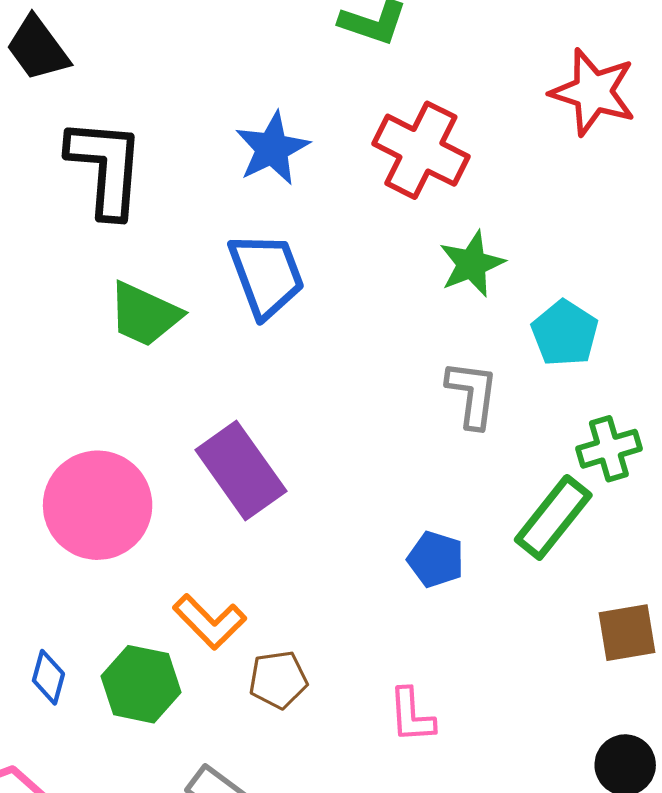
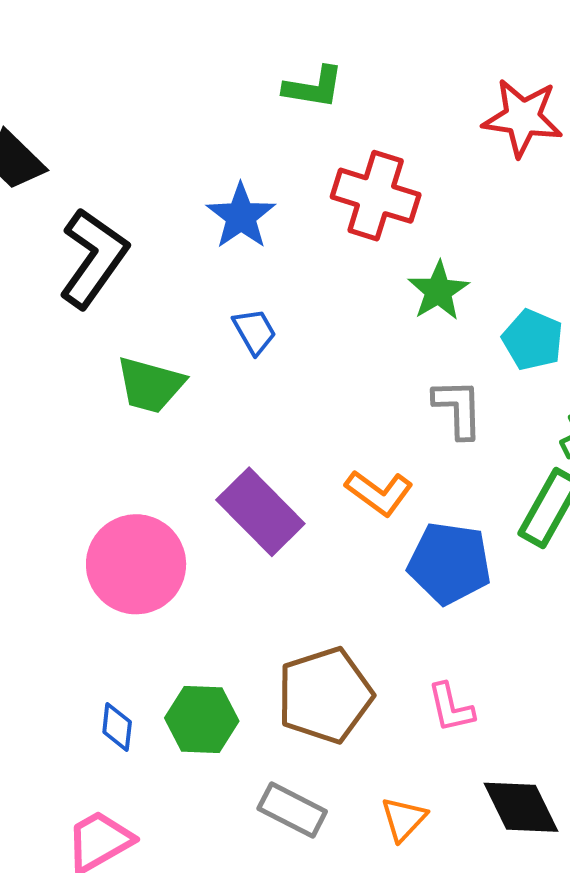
black L-shape: (106, 168) -> (93, 258), turned 40
blue trapezoid: (266, 275) -> (254, 331), size x0.6
blue pentagon: (436, 559) -> (449, 563), size x1.6
orange L-shape: (210, 622) -> (379, 493), moved
brown pentagon: (278, 680) -> (325, 695), size x1.8

